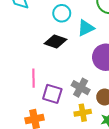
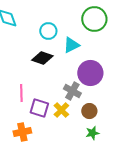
gray cross: (81, 88) -> (72, 91), moved
yellow cross: (83, 113) -> (61, 110), moved, turned -35

